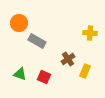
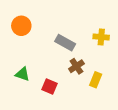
gray rectangle: (37, 41) -> (65, 43), moved
green triangle: (20, 74) -> (22, 74), moved

